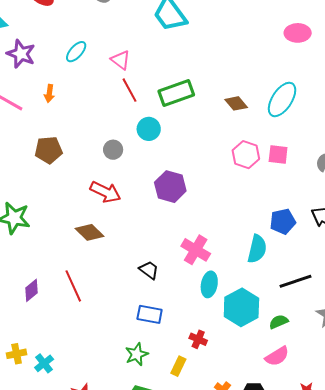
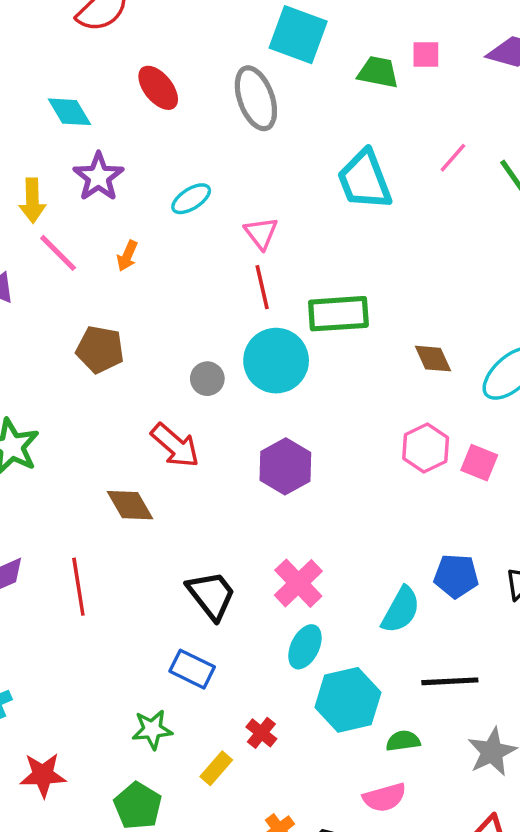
cyan circle: (149, 129) -> (276, 361), size x1.6
black trapezoid: (149, 270) -> (211, 595), size x1.5

